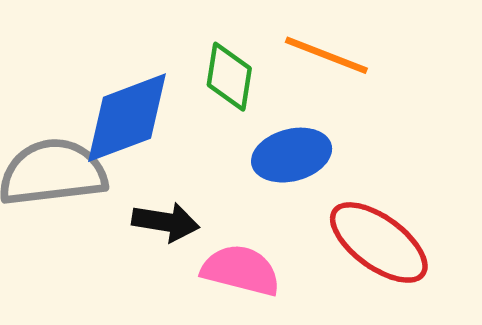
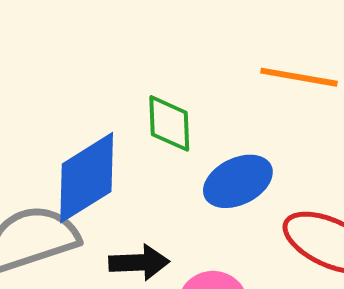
orange line: (326, 55) -> (299, 77), moved

